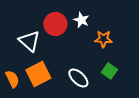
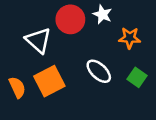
white ellipse: (78, 78) -> (99, 71), moved

